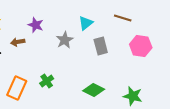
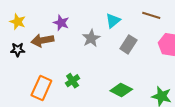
brown arrow: (18, 42) -> (42, 40), size x1.5
gray rectangle: (101, 46) -> (128, 44), turned 48

